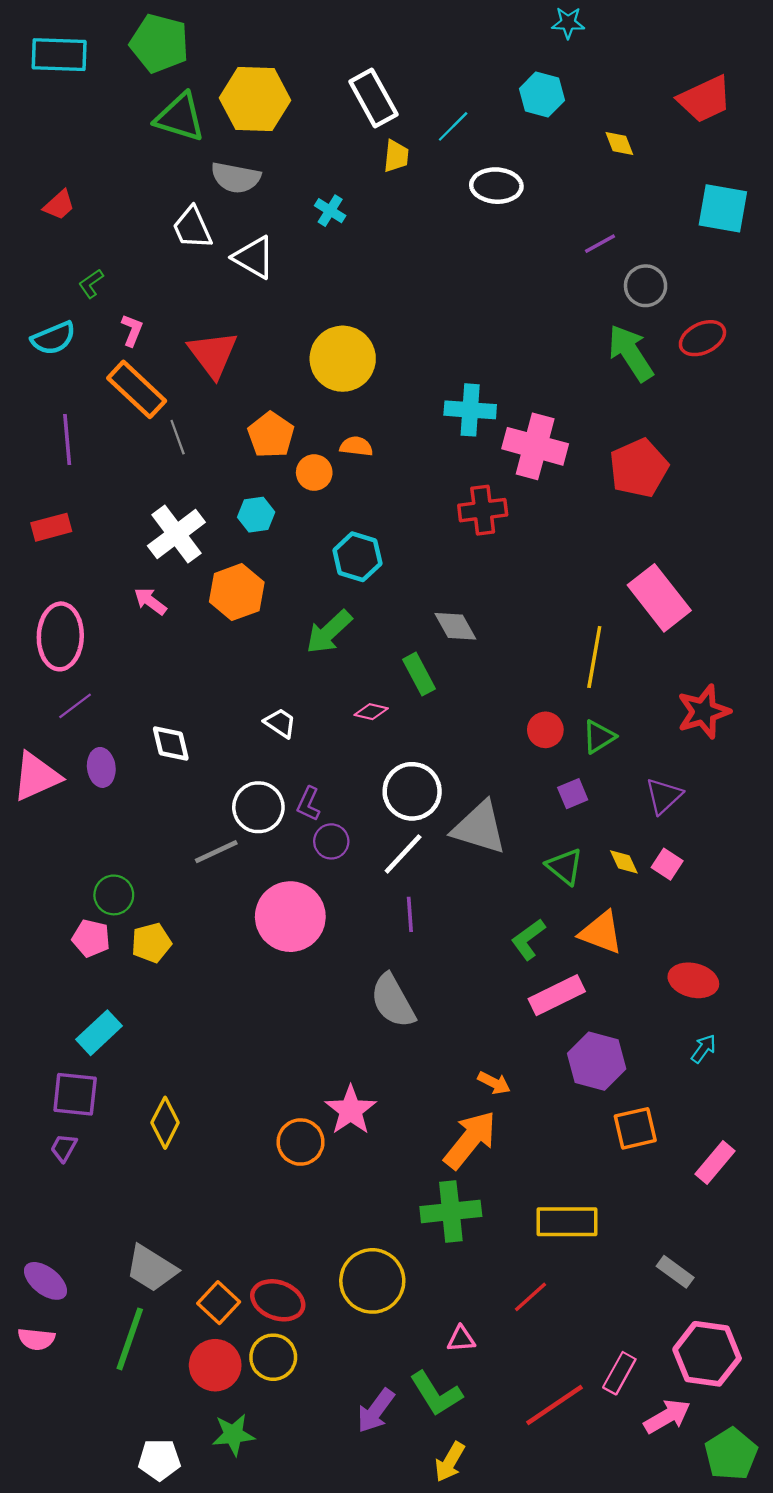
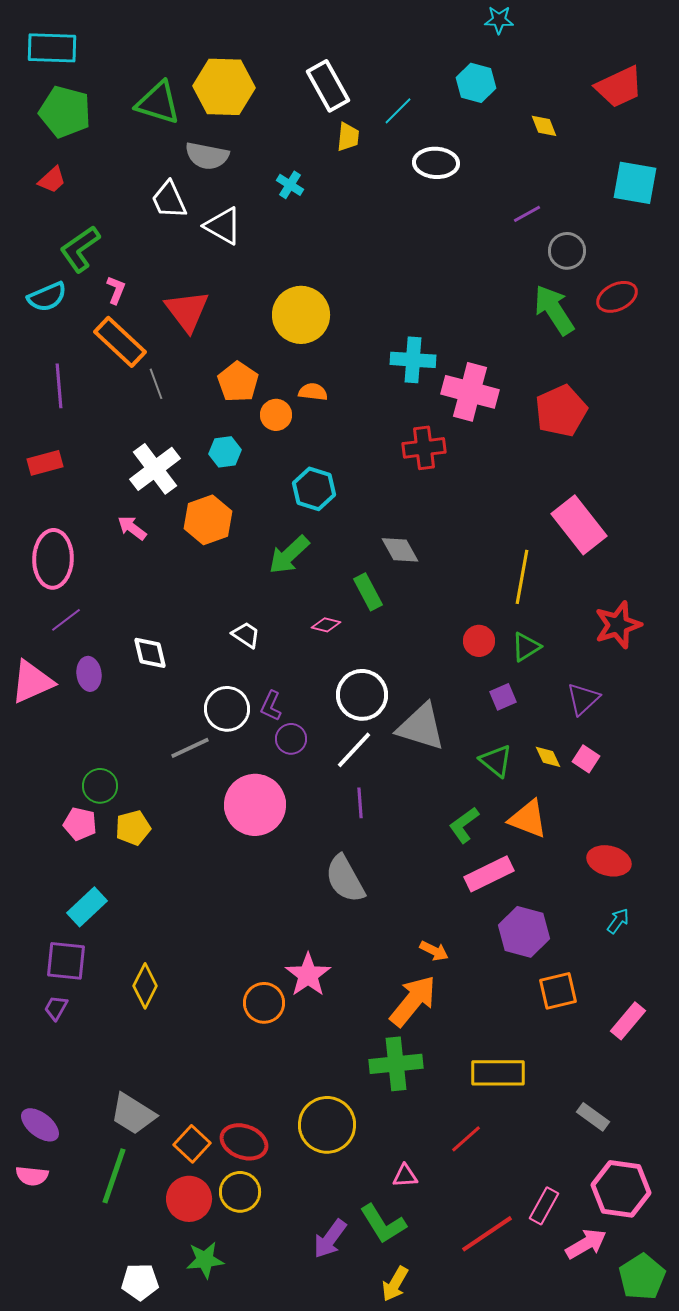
green pentagon: (159, 43) -> (65, 112), moved
green L-shape: (91, 284) -> (80, 249), size x1.8

